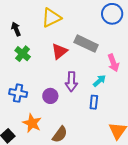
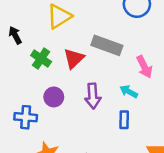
green cross: (23, 54) -> (41, 58), moved
cyan arrow: (99, 81) -> (129, 92), turned -104
purple circle: (50, 96) -> (54, 97), moved

